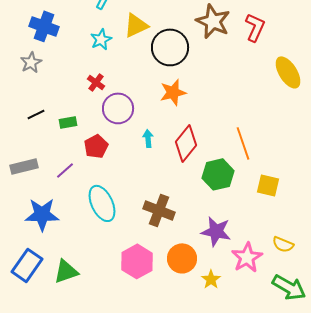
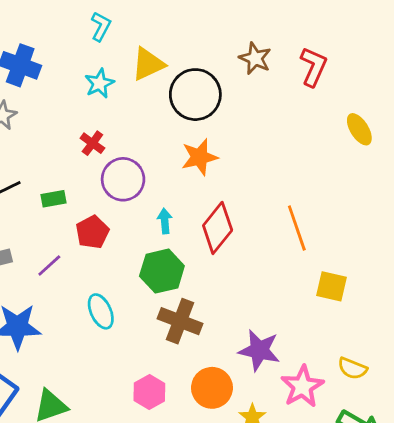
brown star: (213, 21) -> (255, 58), size x0.7
yellow ellipse: (288, 72) -> (359, 129), size x0.7
green hexagon: (218, 174) -> (162, 271), moved
cyan ellipse: (102, 203) -> (101, 311), size x0.7
pink hexagon: (137, 261) -> (149, 392), size x0.7

